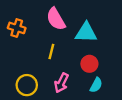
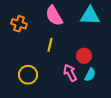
cyan triangle: (86, 32) -> (90, 16), moved
pink arrow: (61, 83) -> (70, 73), moved, turned 126

